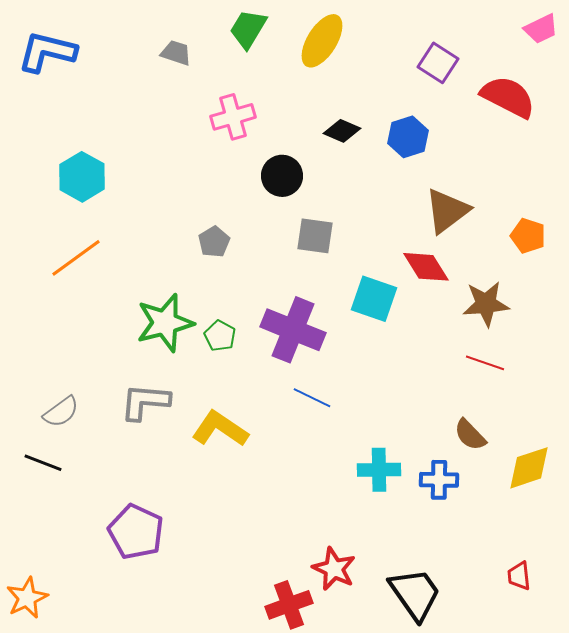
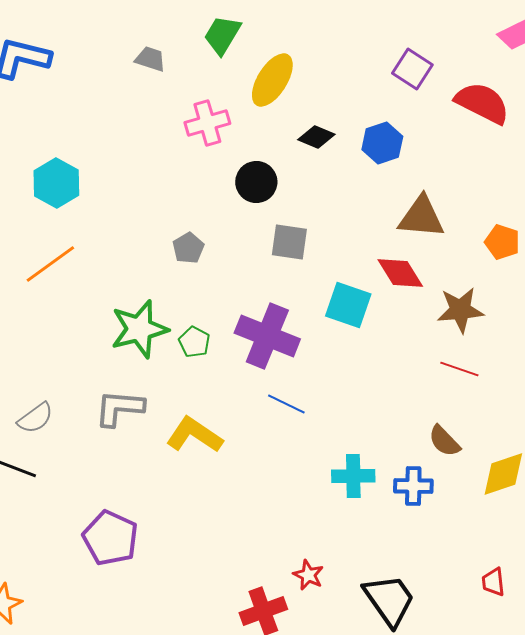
yellow ellipse: (322, 41) -> (272, 80), moved
brown triangle: (447, 211) -> (421, 217), turned 42
red star: (334, 569) -> (308, 575), size x0.7

